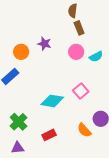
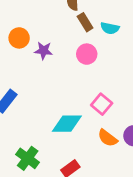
orange circle: (21, 52) -> (19, 38), moved
cyan semicircle: (96, 57) -> (110, 28), moved, turned 48
orange semicircle: (84, 130) -> (108, 138), moved

